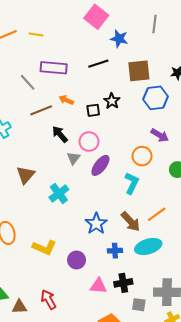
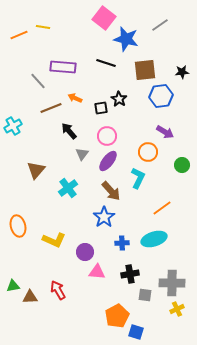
gray line: (154, 24) -> (160, 25), turned 48
yellow line: (36, 34) -> (43, 27), moved
blue star: (119, 39) -> (126, 39), size x1.4
black line: (98, 64) -> (106, 63), turned 36
pink circle: (89, 142) -> (107, 136), moved
brown arrow: (131, 222) -> (111, 191), moved
pink triangle: (98, 286) -> (97, 272), moved

